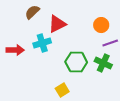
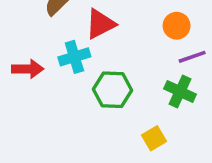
green hexagon: (76, 62) -> (113, 90), moved
yellow square: (62, 90) -> (154, 138), moved

